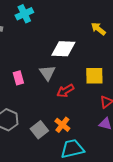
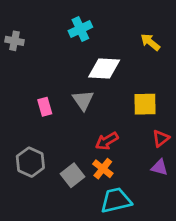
cyan cross: (24, 14) -> (80, 29), moved
red arrow: (65, 91) -> (107, 141), moved

